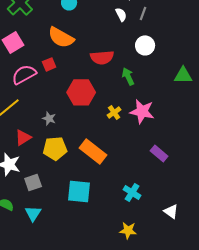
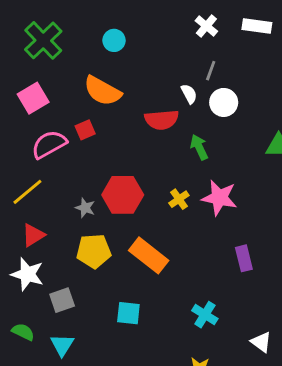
gray line: (143, 13) -> (211, 71), moved
white semicircle: (121, 14) -> (189, 94), moved
red hexagon: (81, 92) -> (123, 195), moved
red triangle: (23, 137) -> (33, 235), moved
purple rectangle: (159, 153) -> (244, 258), turned 36
cyan square: (79, 191) -> (128, 313), size x0.7

